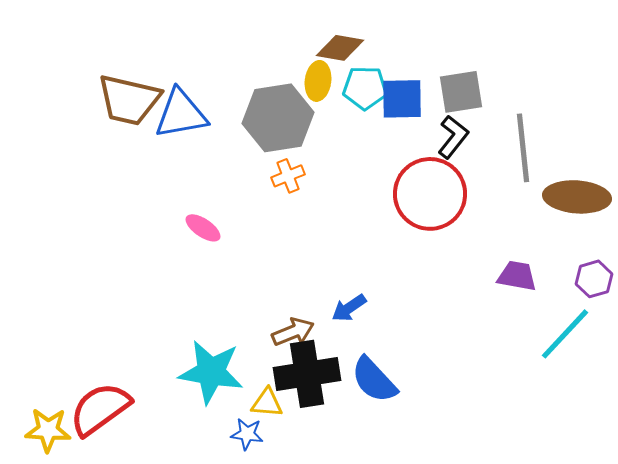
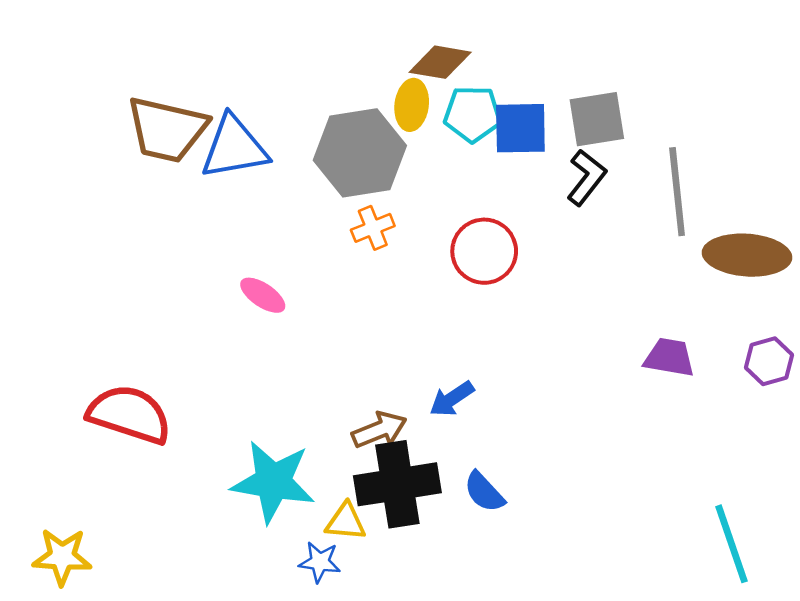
red circle: (430, 194) -> (484, 251), moved, size x0.7
cyan line: (565, 334) -> (731, 544), moved, turned -62
blue semicircle: (374, 380) -> (484, 492), size x0.7
red semicircle: (100, 409) -> (129, 414), moved, turned 54

